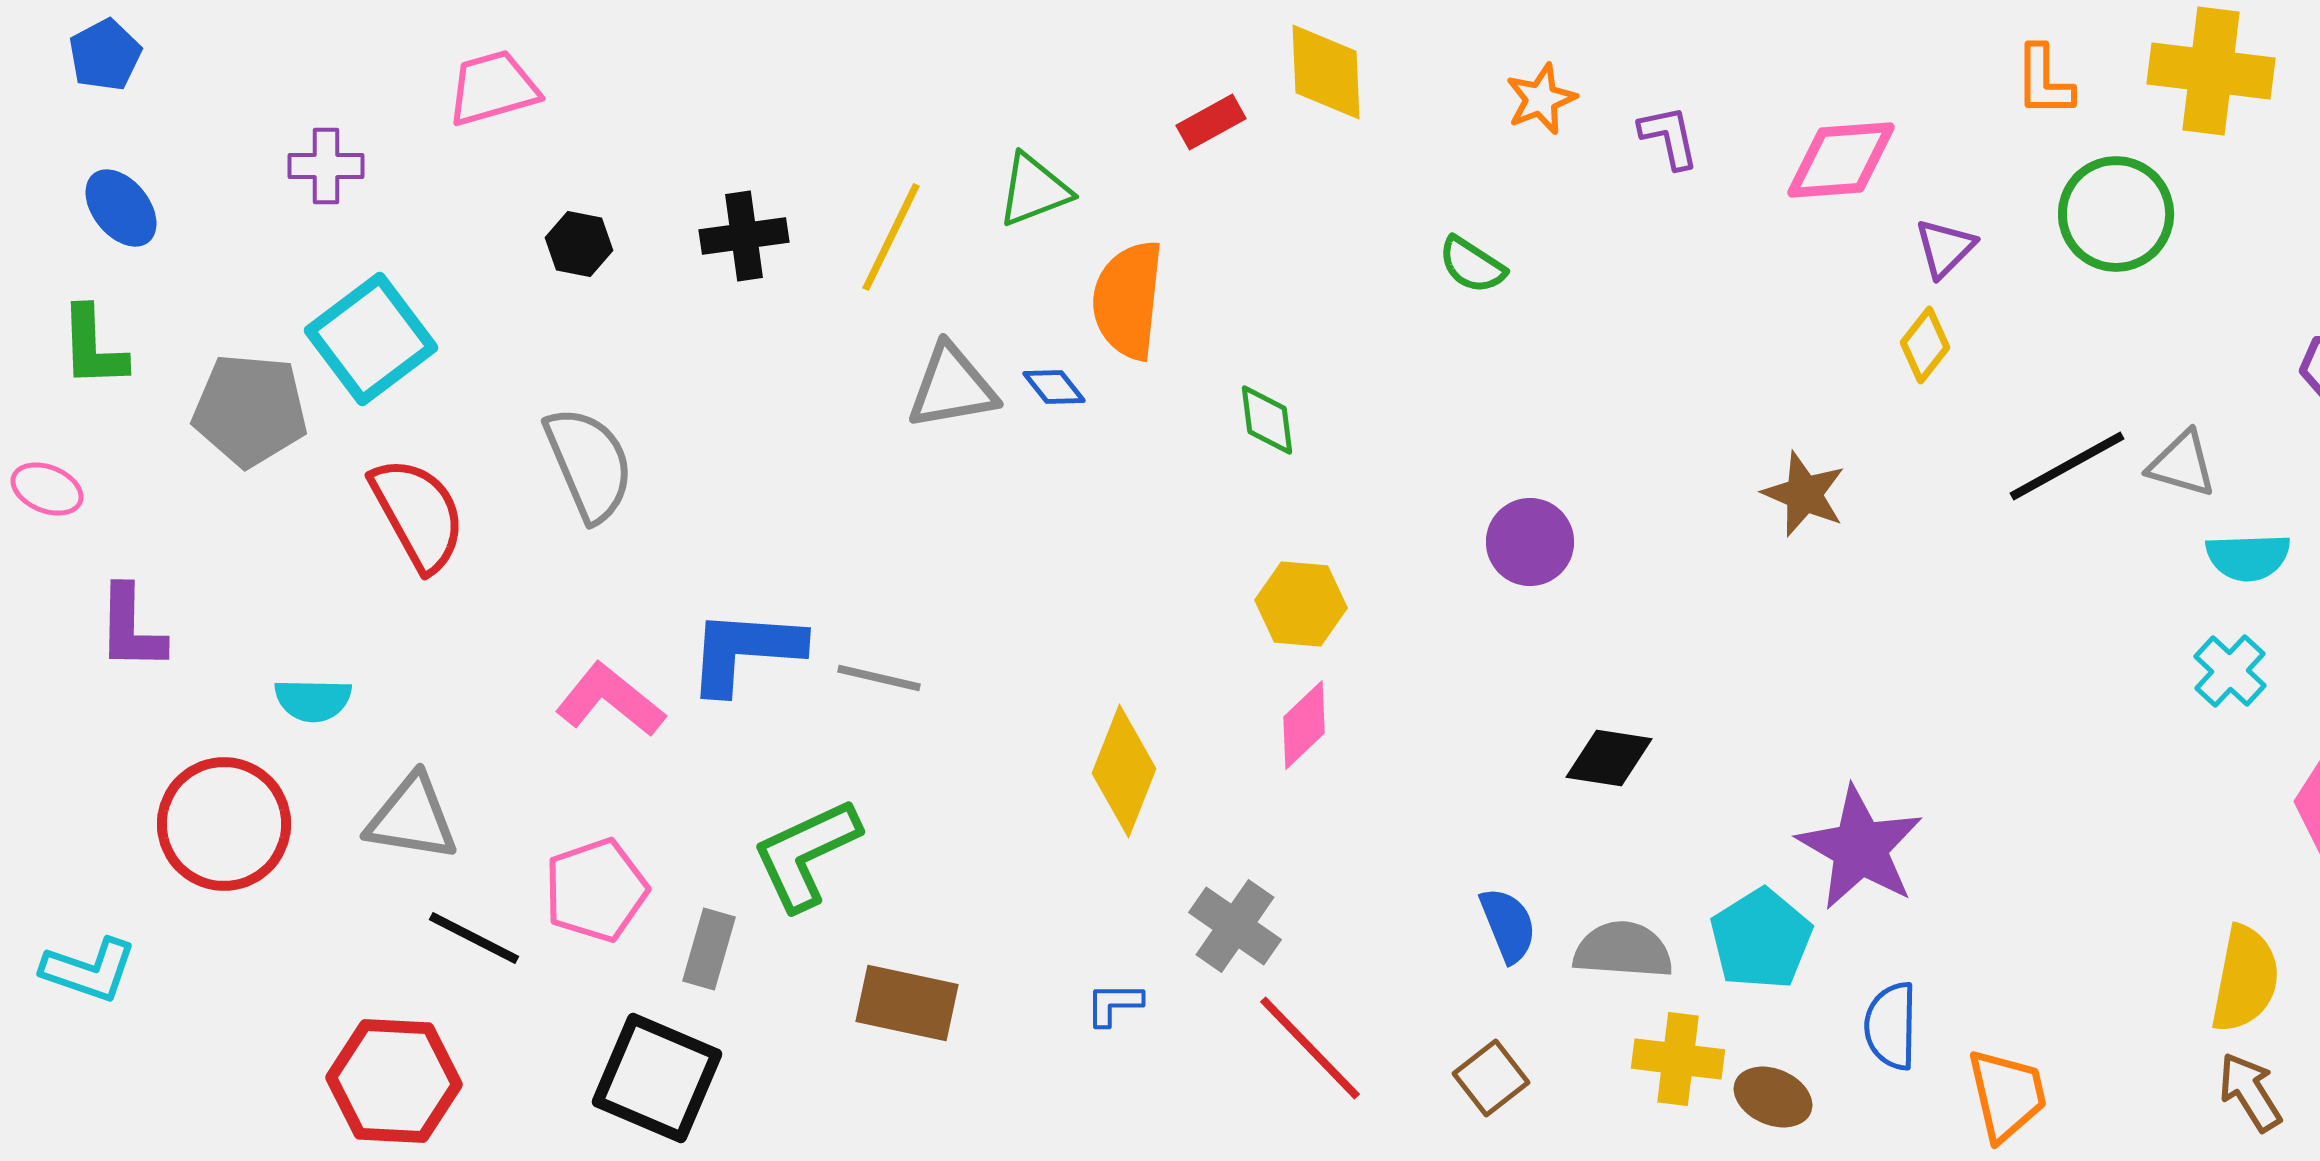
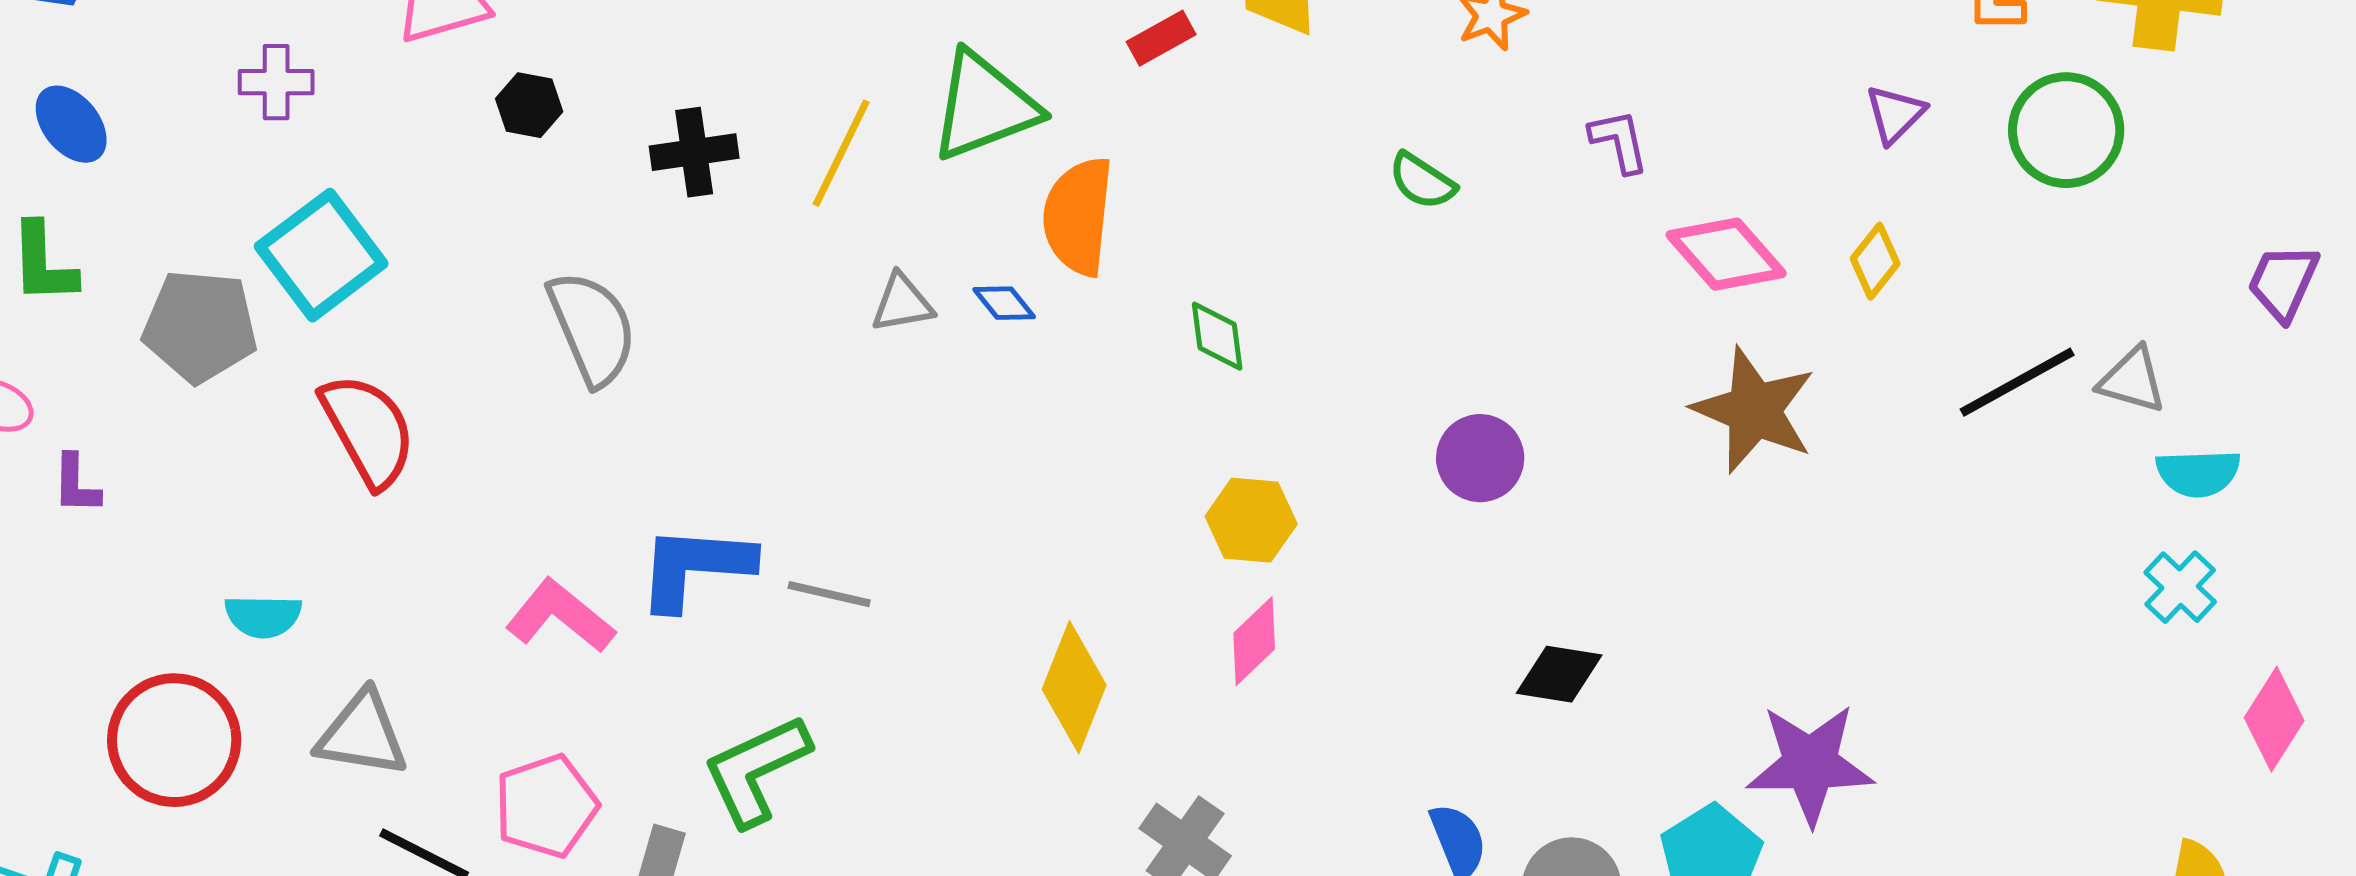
purple L-shape: (1669, 137) -> (1619, 141), moved
pink diamond: (1841, 160) -> (1726, 254), moved, turned 53
green triangle: (1034, 190) -> (984, 106), size x1.5
black hexagon: (579, 244) -> (529, 105), moved
purple triangle: (1945, 248) -> (1895, 114), moved
gray triangle: (952, 387) -> (902, 303), size x0.7
gray semicircle: (589, 464) -> (592, 328), moved
brown star: (1804, 494) -> (1754, 410), size x1.5
purple L-shape: (131, 628) -> (76, 484), moved, size x0.7
purple star: (1860, 848) -> (1810, 764), turned -30

